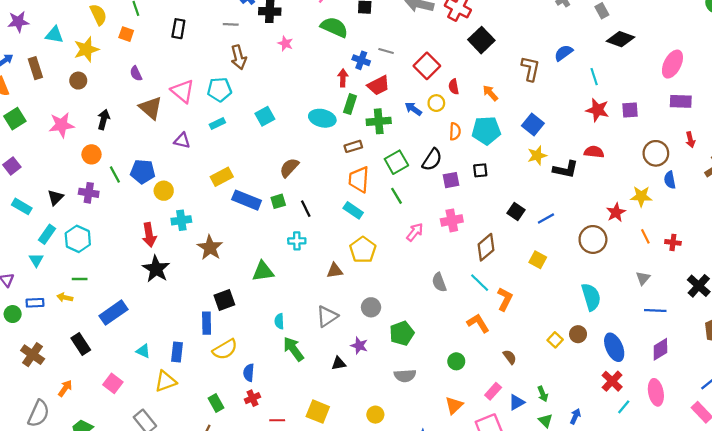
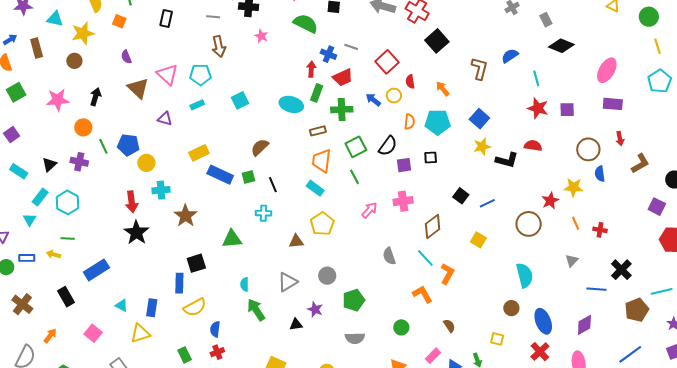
blue line: (655, 310) -> (596, 289), moved
yellow square: (555, 340) -> (497, 339), moved, turned -32

